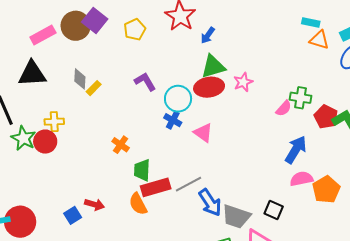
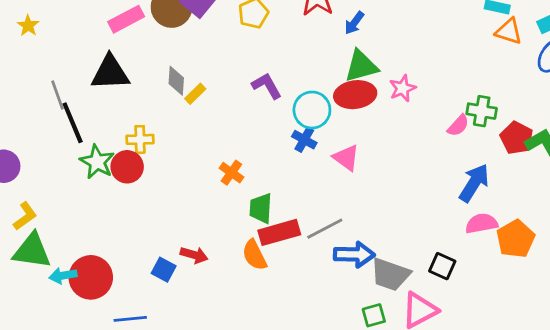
blue arrow: (210, 203) -> (354, 255), turned -56
blue square: (73, 215) -> (164, 270), turned -30

